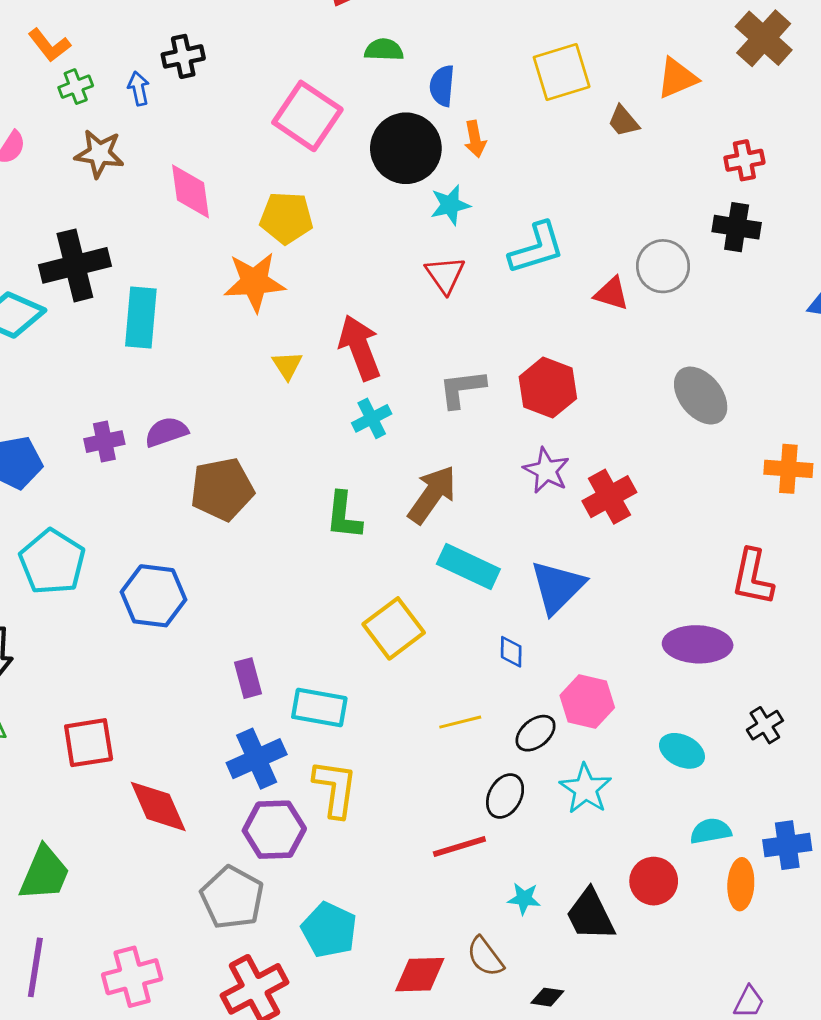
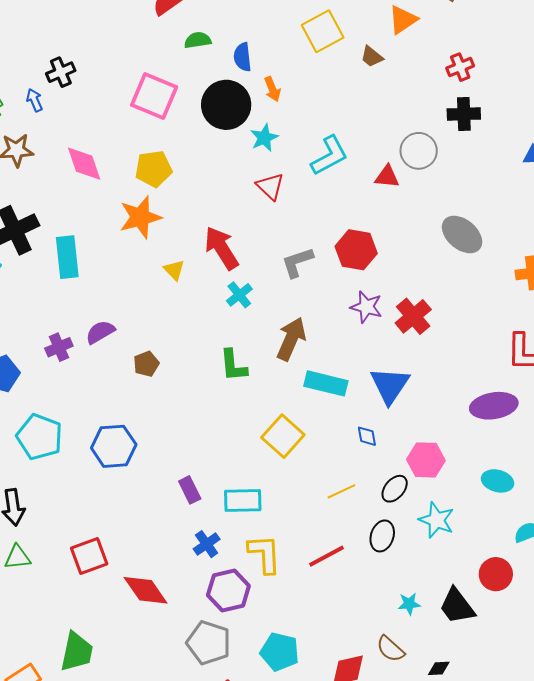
brown pentagon: (222, 489) -> (146, 364), size x0.6
blue cross: (257, 759) -> (207, 544), size x0.7
red line: (459, 847) -> (327, 556), moved

